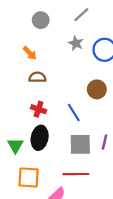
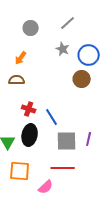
orange arrow: (30, 53) -> (21, 58), turned 80
brown semicircle: (37, 77) -> (17, 80), moved
brown circle: (97, 89) -> (82, 79), moved
blue line: (74, 112) -> (52, 117), moved

